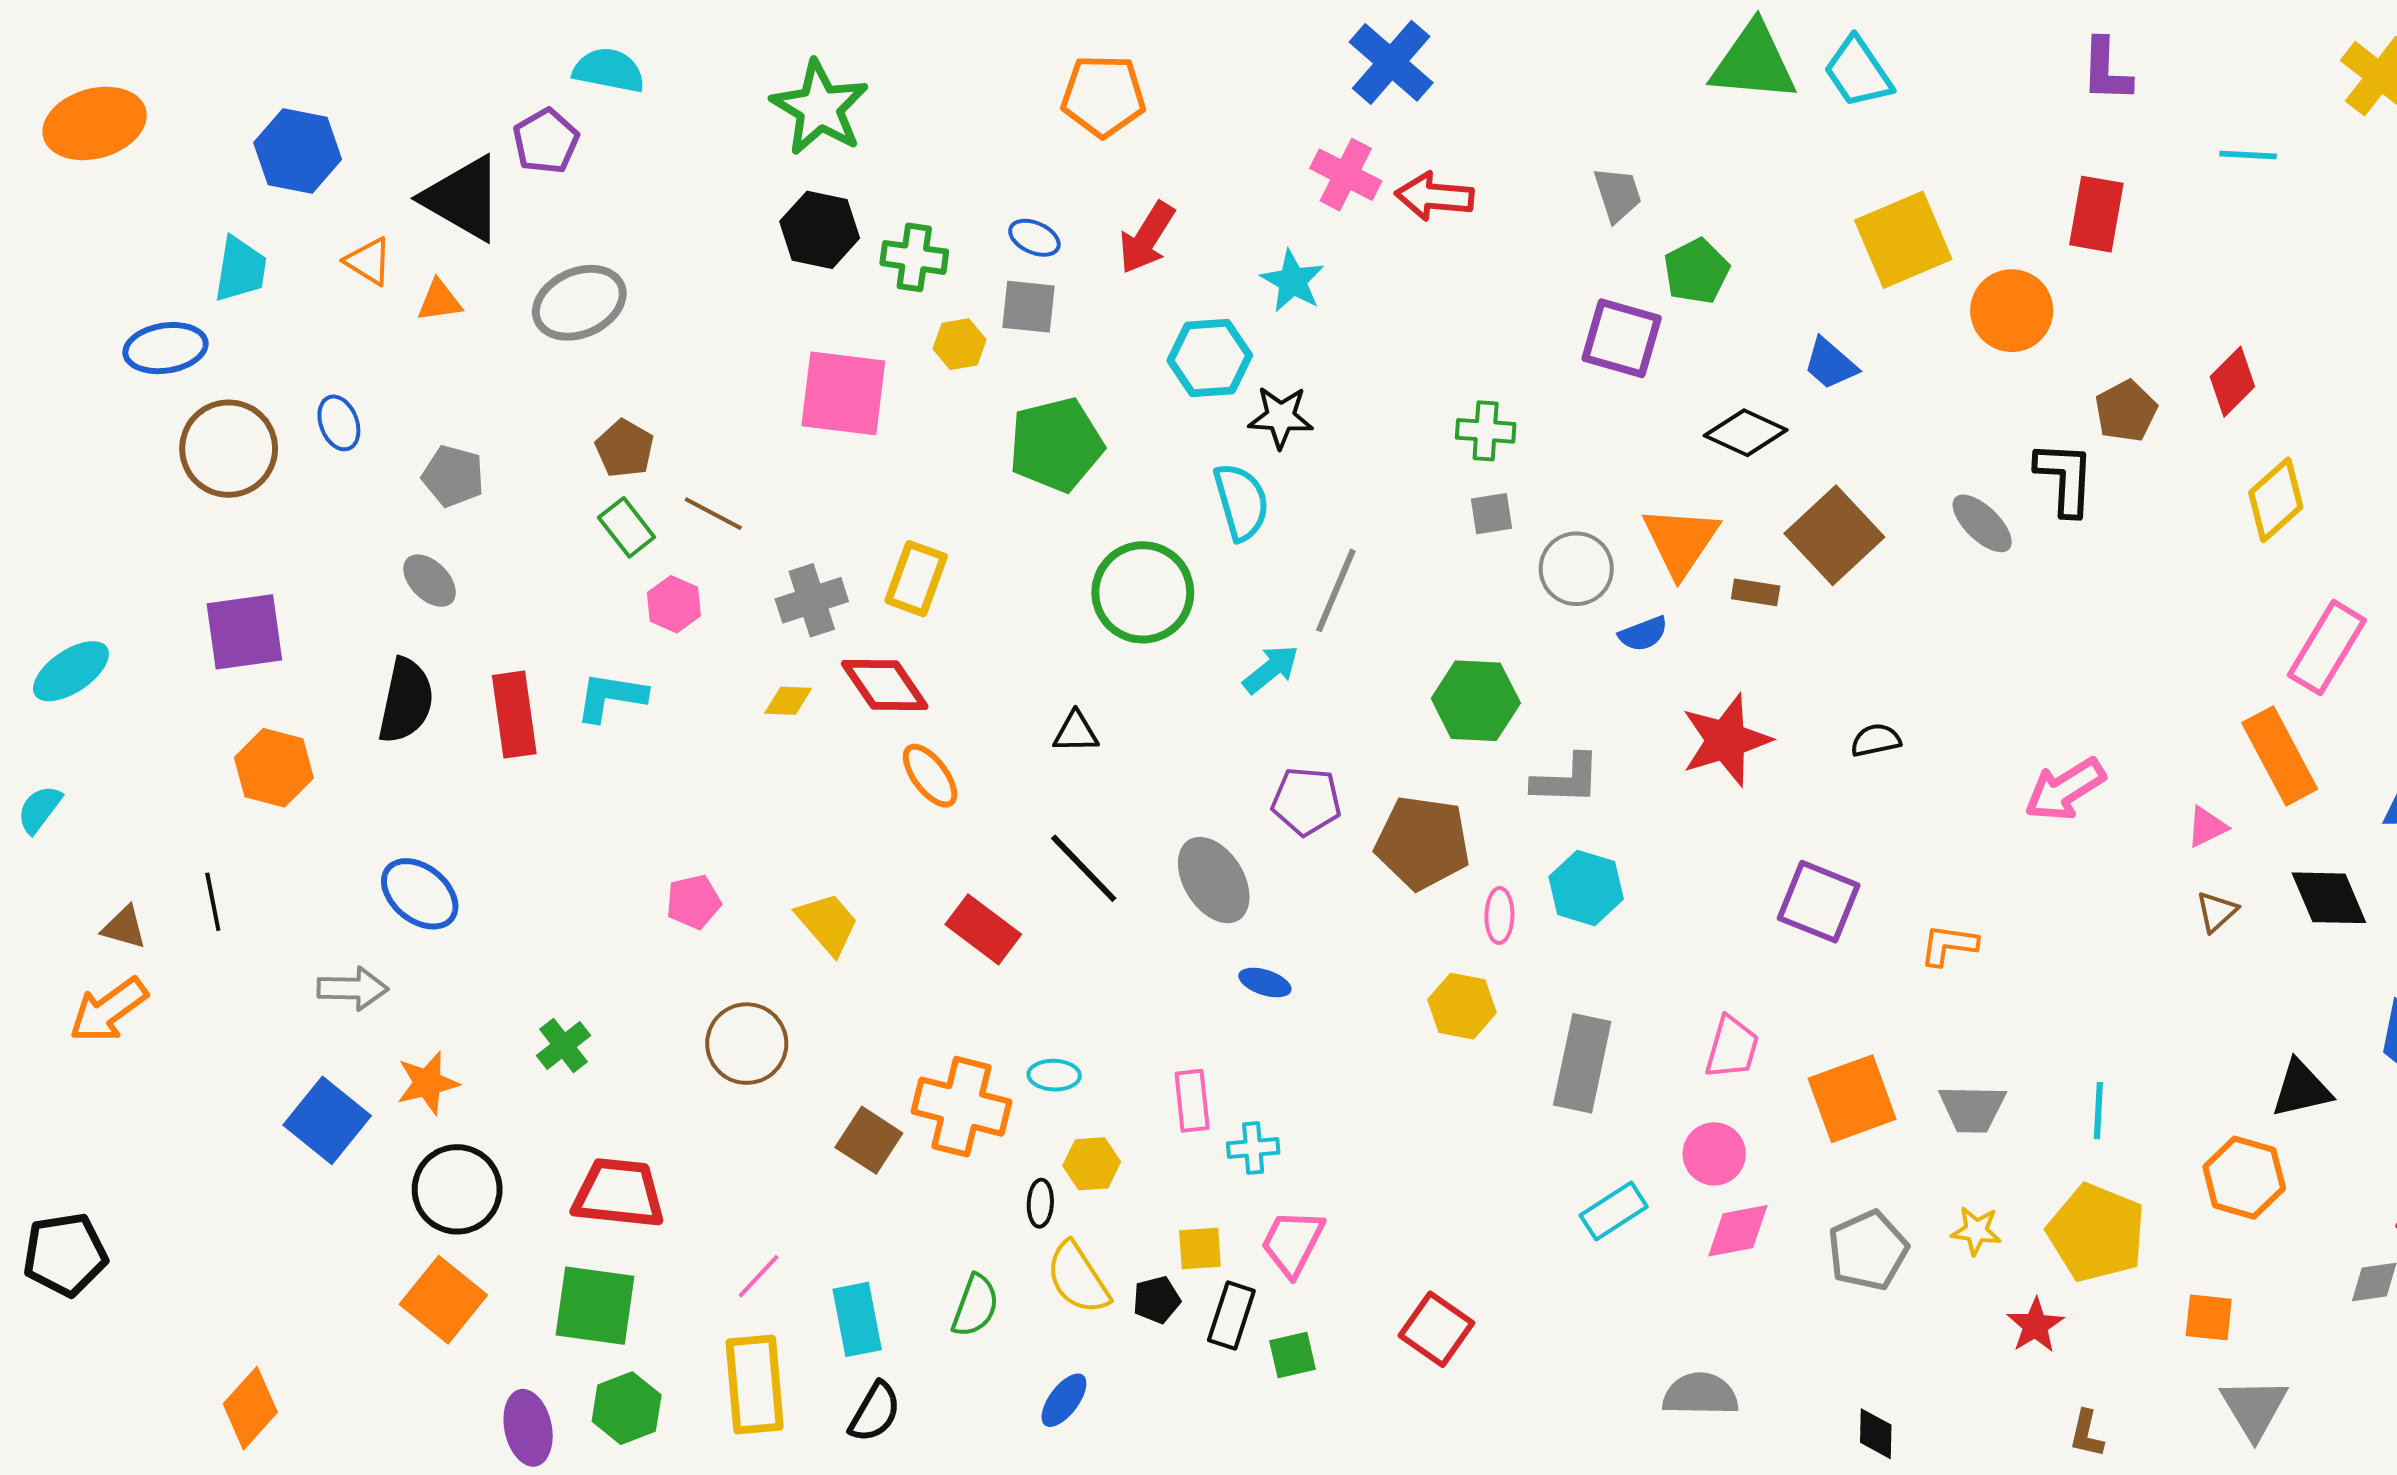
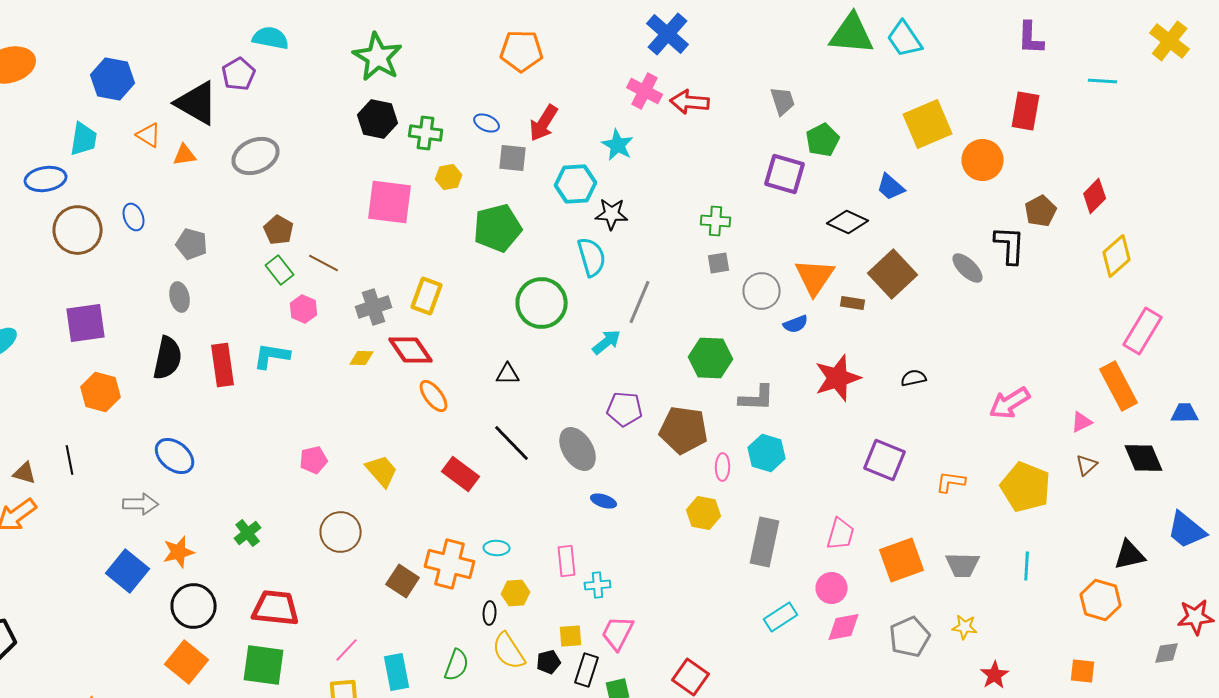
gray square: (1029, 307) -> (513, 158), moved
gray ellipse: (430, 581) -> (180, 297), turned 32
yellow pentagon: (2096, 1233) -> (1026, 487), moved

